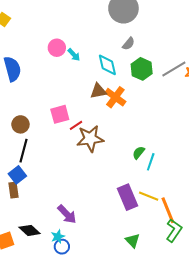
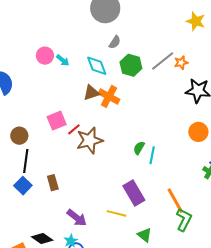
brown rectangle: (13, 190) -> (53, 183), moved
yellow line: (149, 196) -> (116, 213), moved

